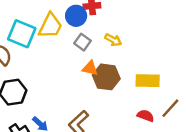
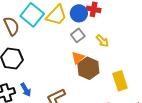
orange triangle: (90, 68) -> (78, 58), turned 48
yellow rectangle: (148, 81) -> (120, 81), turned 54

